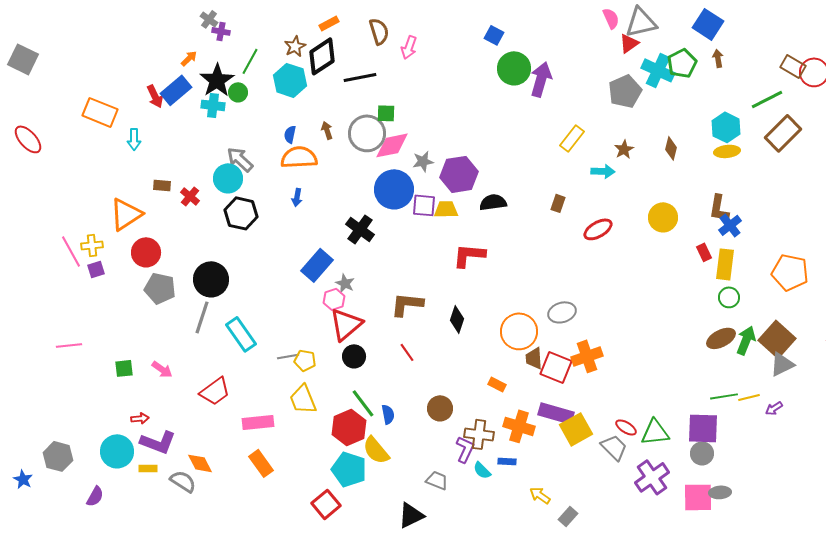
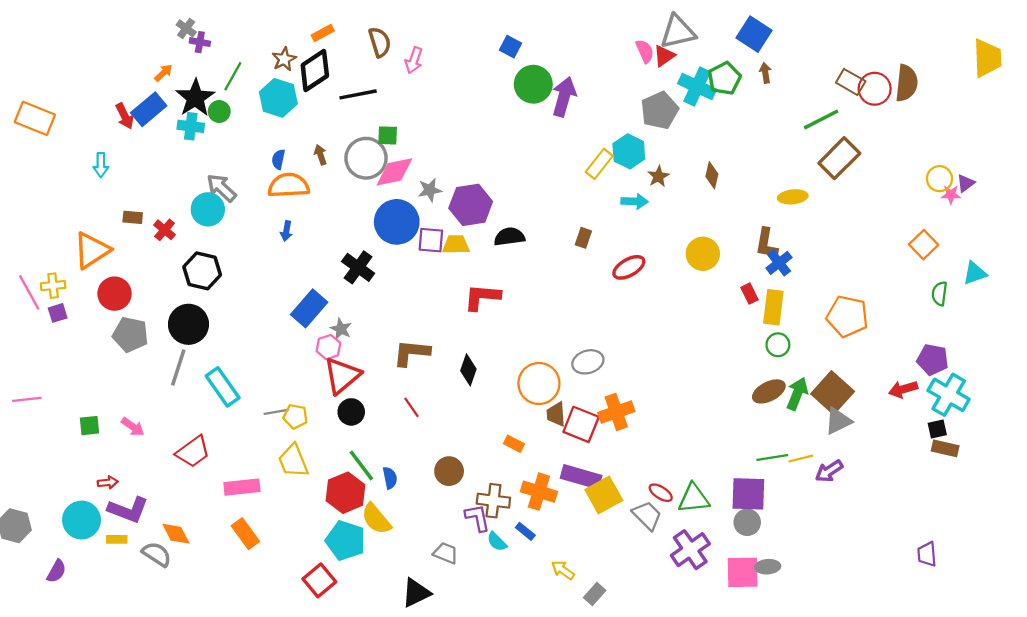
pink semicircle: (611, 18) -> (645, 51), moved
orange rectangle: (100, 112) -> (35, 118), moved
cyan hexagon: (726, 127) -> (629, 151), moved
yellow ellipse: (727, 151) -> (793, 197), moved
black hexagon: (241, 213) -> (202, 271), moved
purple arrow: (774, 408) -> (829, 471), size x1.4
purple L-shape: (465, 449) -> (478, 518), turned -36
blue rectangle: (507, 461) -> (525, 531), turned 36

